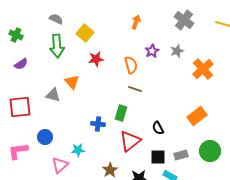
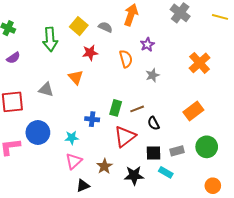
gray semicircle: (56, 19) -> (105, 27), moved
orange arrow: (136, 22) -> (131, 15), size x1.5
gray star: (177, 51) -> (152, 75), moved
orange triangle: (72, 82) -> (76, 77), moved
brown line: (135, 89) -> (137, 109), moved, turned -40
blue circle: (45, 137) -> (38, 132), size x1.5
cyan star: (78, 150) -> (72, 138), moved
pink triangle: (60, 165) -> (74, 161), moved

